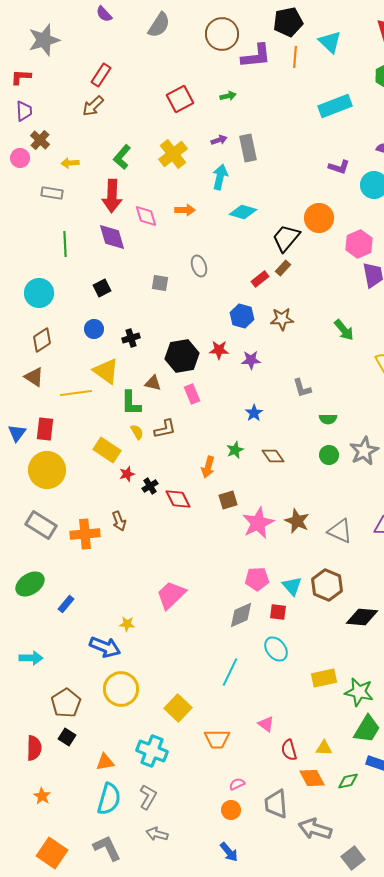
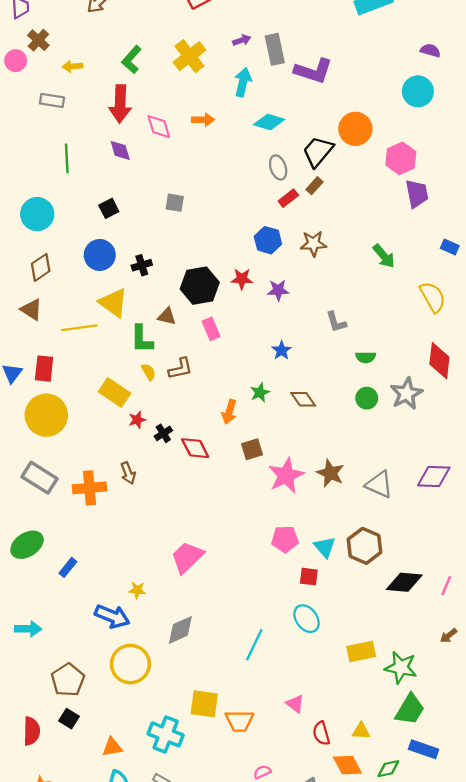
purple L-shape: (339, 167) -> (313, 71), moved, size x1.6
purple diamond: (112, 237) -> (120, 150), size x0.7
gray ellipse: (199, 266) -> (278, 167), moved
blue circle: (94, 329) -> (100, 255), size x1.4
gray diamond: (241, 615) -> (180, 630), moved
yellow square: (178, 708) -> (204, 704), moved, turned -36

